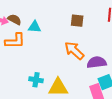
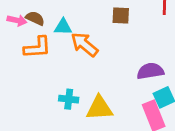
orange arrow: (74, 51) -> (84, 44), moved

